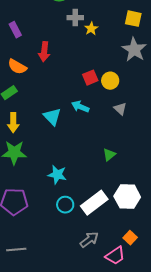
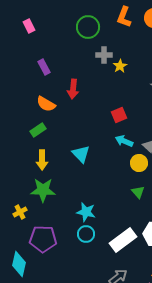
yellow circle: (110, 81) -> (139, 163), moved
cyan arrow: (80, 107) -> (124, 141), moved
green triangle: (109, 155) -> (138, 192), turned -32
cyan circle: (65, 205) -> (86, 234), moved

